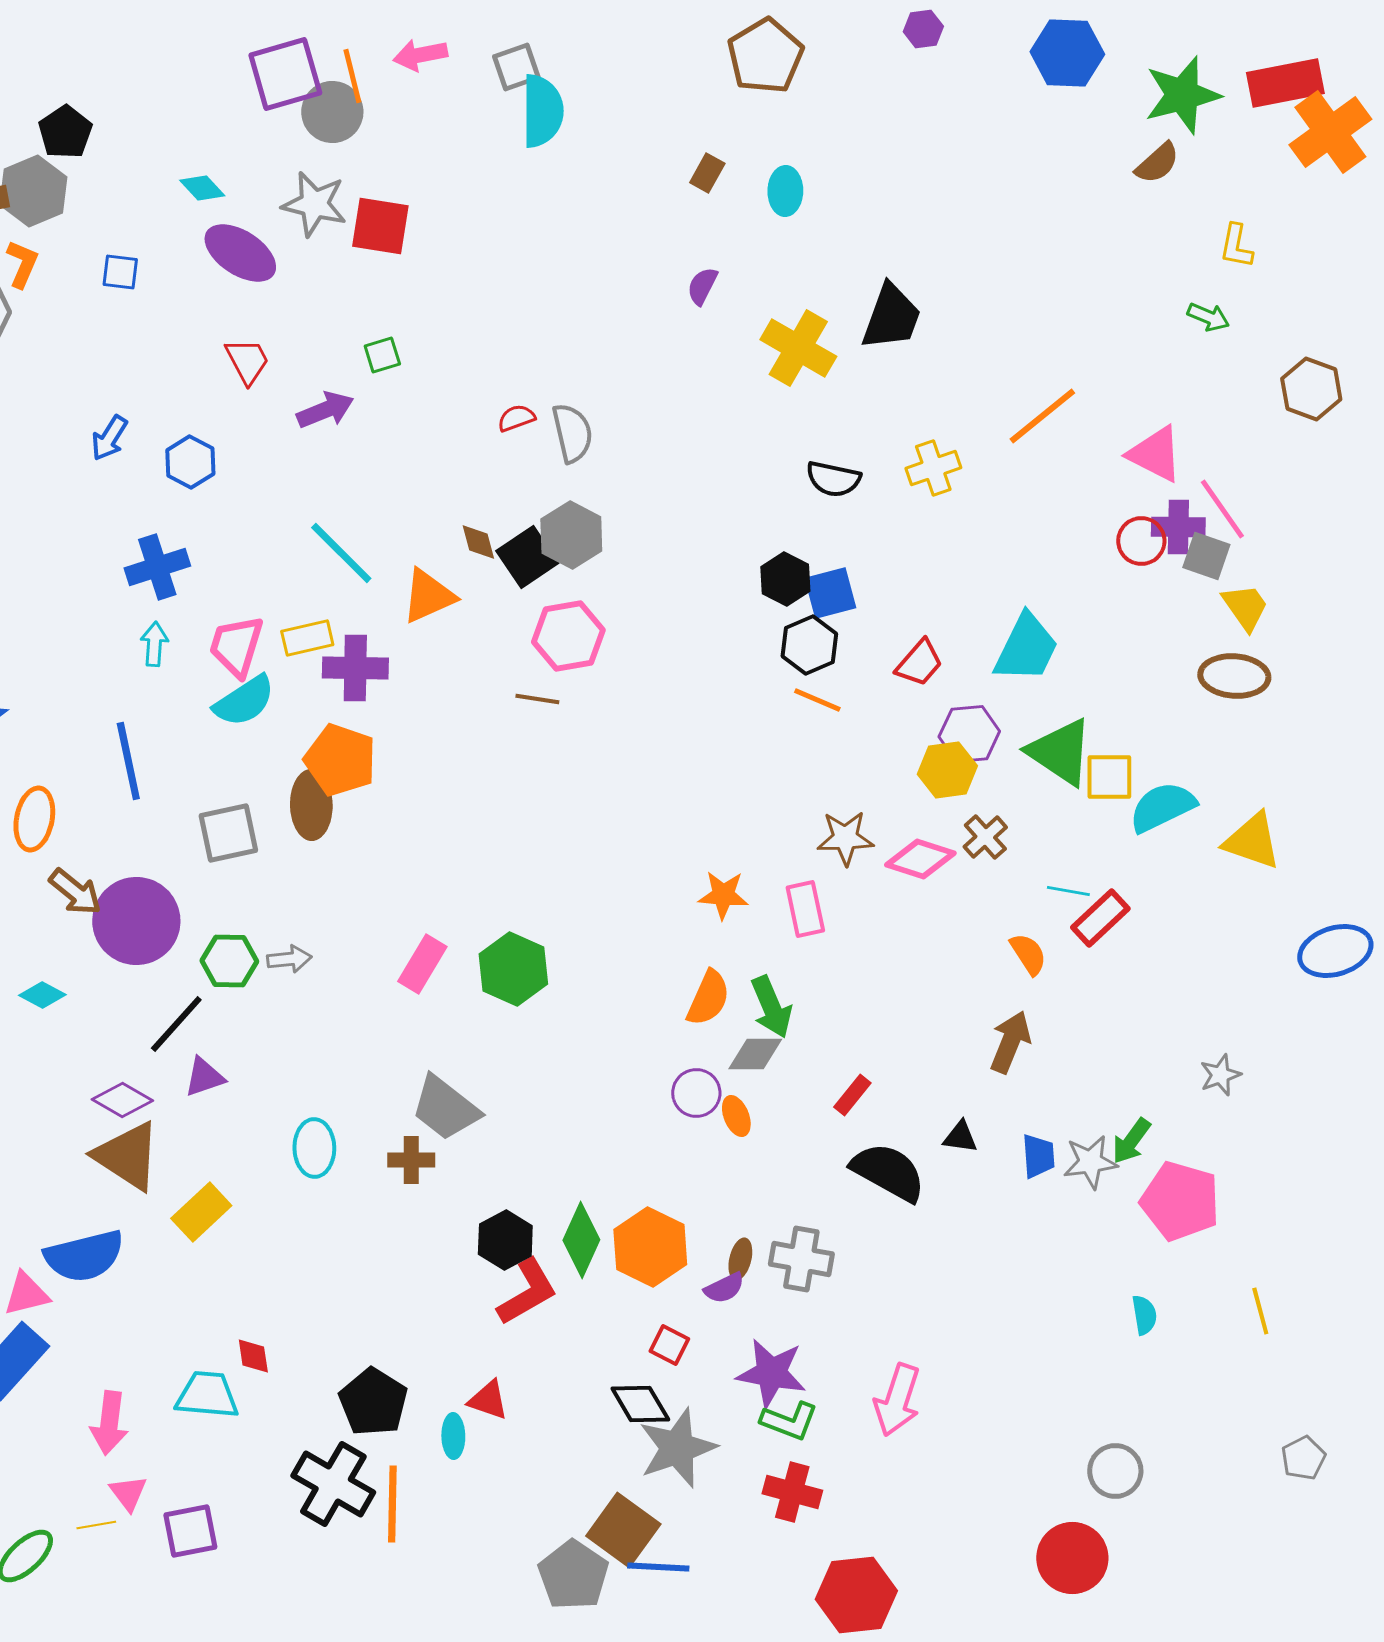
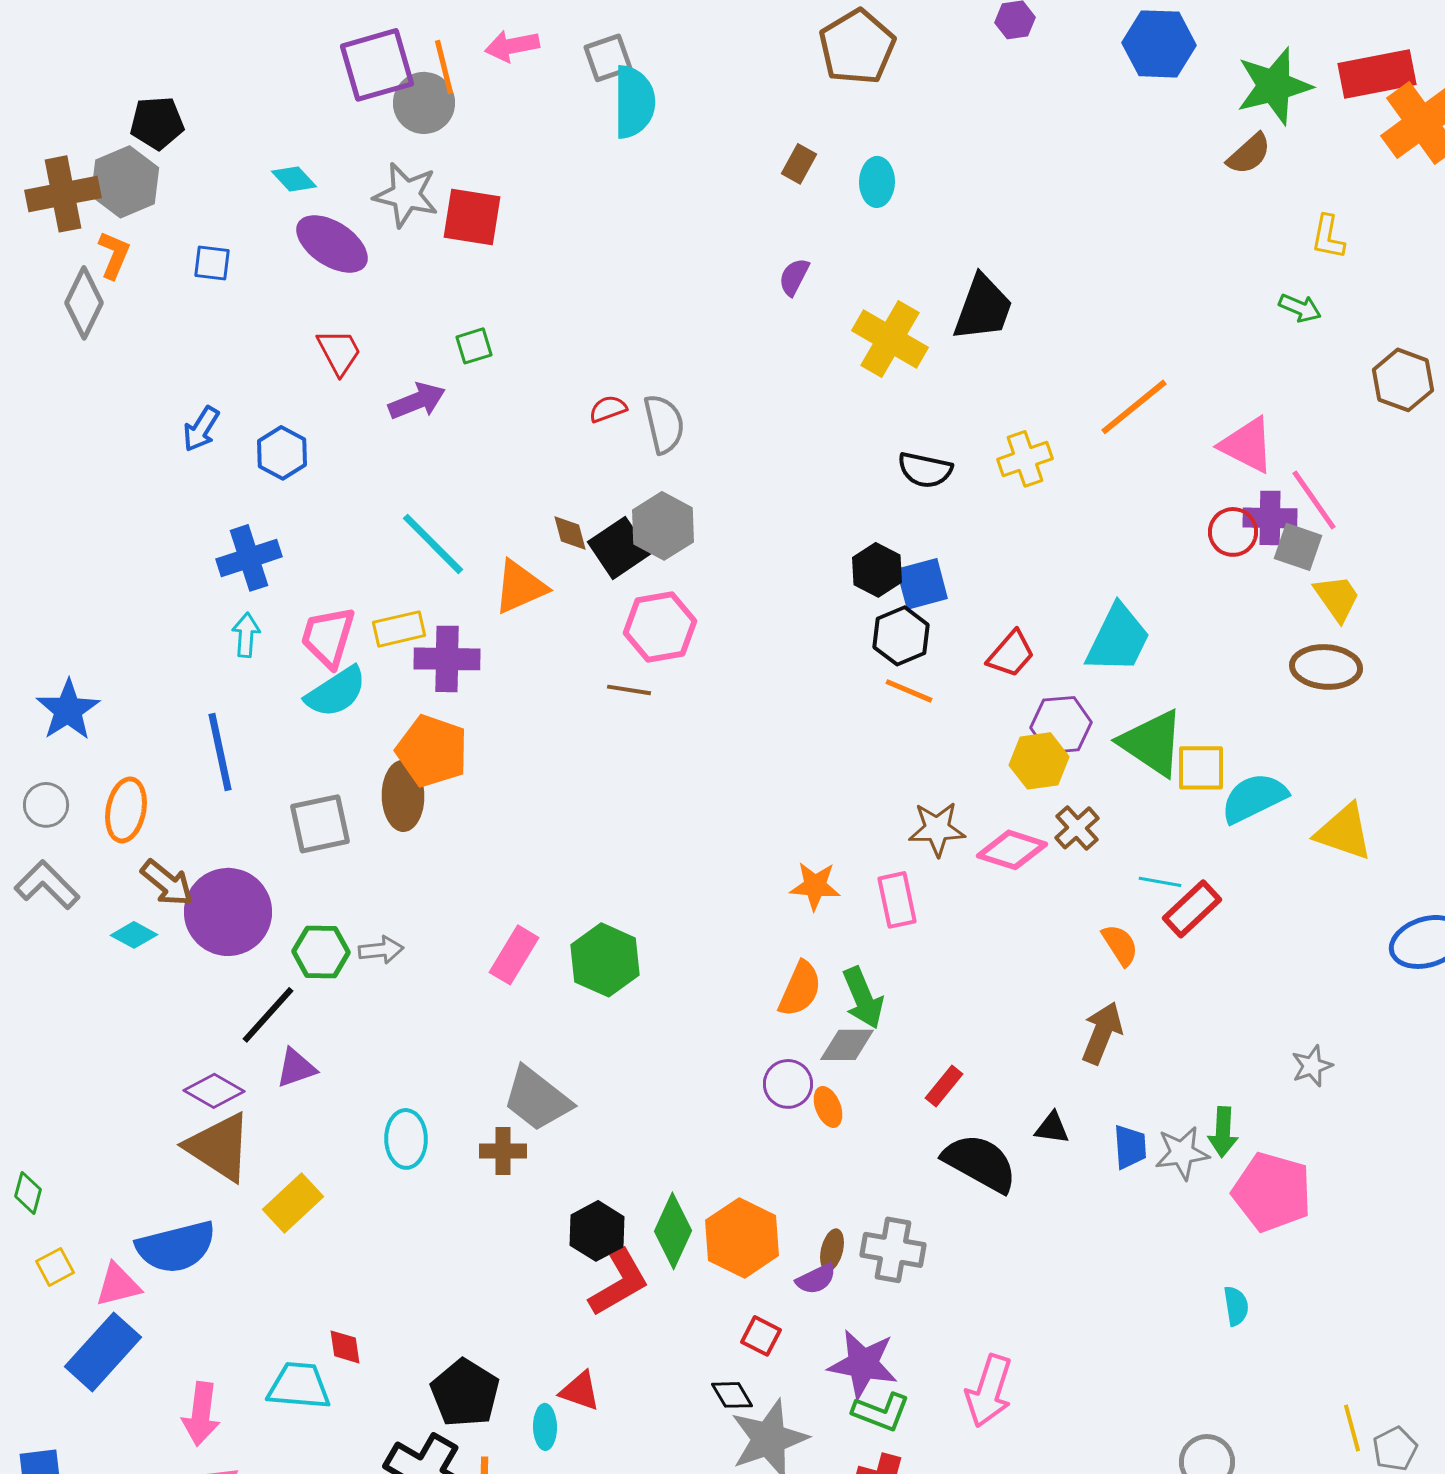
black pentagon: (65, 132) -> (157, 123), turned 30
cyan diamond: (42, 995) -> (134, 935), moved
green arrow: (1131, 1141) -> (1223, 1132), turned -33
yellow line: (1260, 1311) -> (1352, 1428), moved
black diamond: (640, 1404) -> (732, 1395), size x0.7

